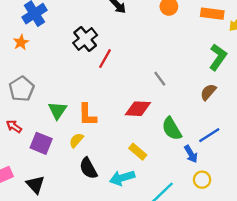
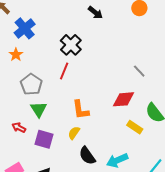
red line: (105, 59) -> (64, 71), moved
gray pentagon: (22, 89) -> (31, 84), moved
green triangle: (58, 110) -> (39, 109), moved
yellow rectangle: (138, 152) -> (135, 127), moved

